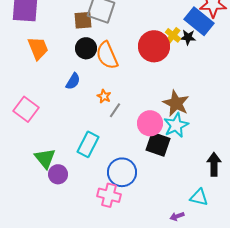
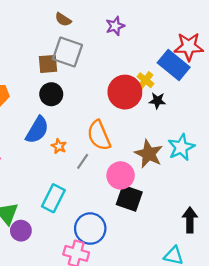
black star: (188, 37) -> (157, 101), moved
orange semicircle: (107, 55) -> (99, 135), moved
blue semicircle: (73, 81) -> (37, 130), size x1.5
orange star: (104, 96) -> (59, 146), moved
cyan star: (176, 125) -> (181, 147), moved

